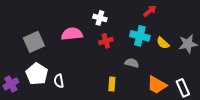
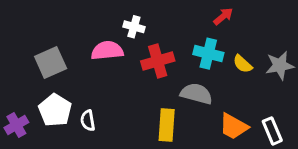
white cross: (100, 18) -> (134, 27), moved
red cross: (106, 41) -> (158, 61), size x1.5
gray semicircle: (132, 63) -> (196, 94), size x1.5
yellow rectangle: (112, 84) -> (167, 125), size x1.5

